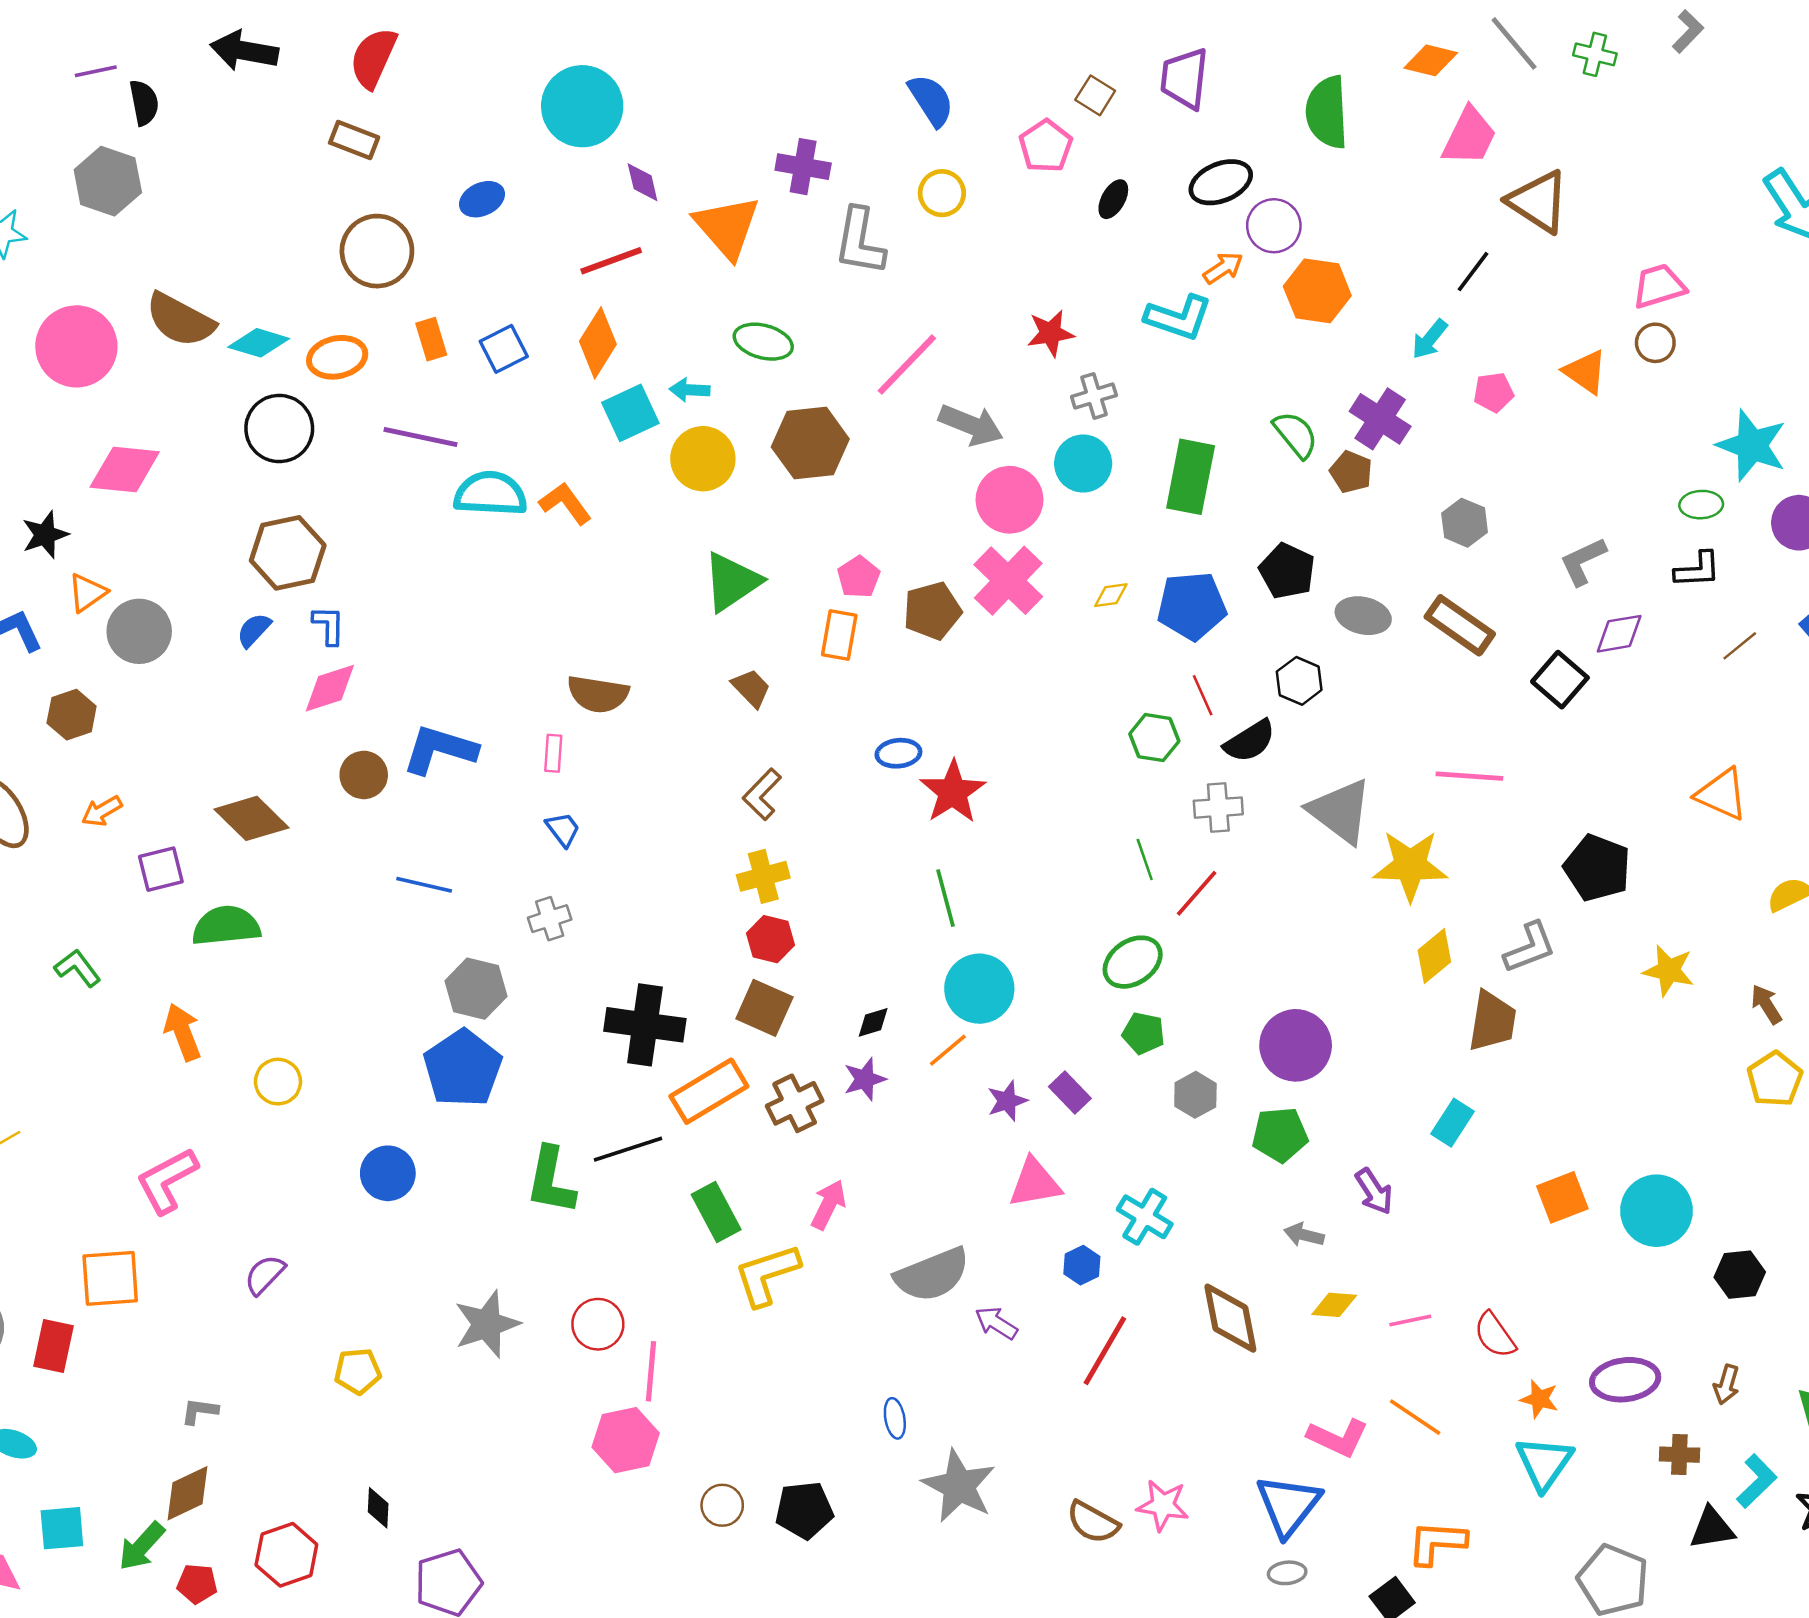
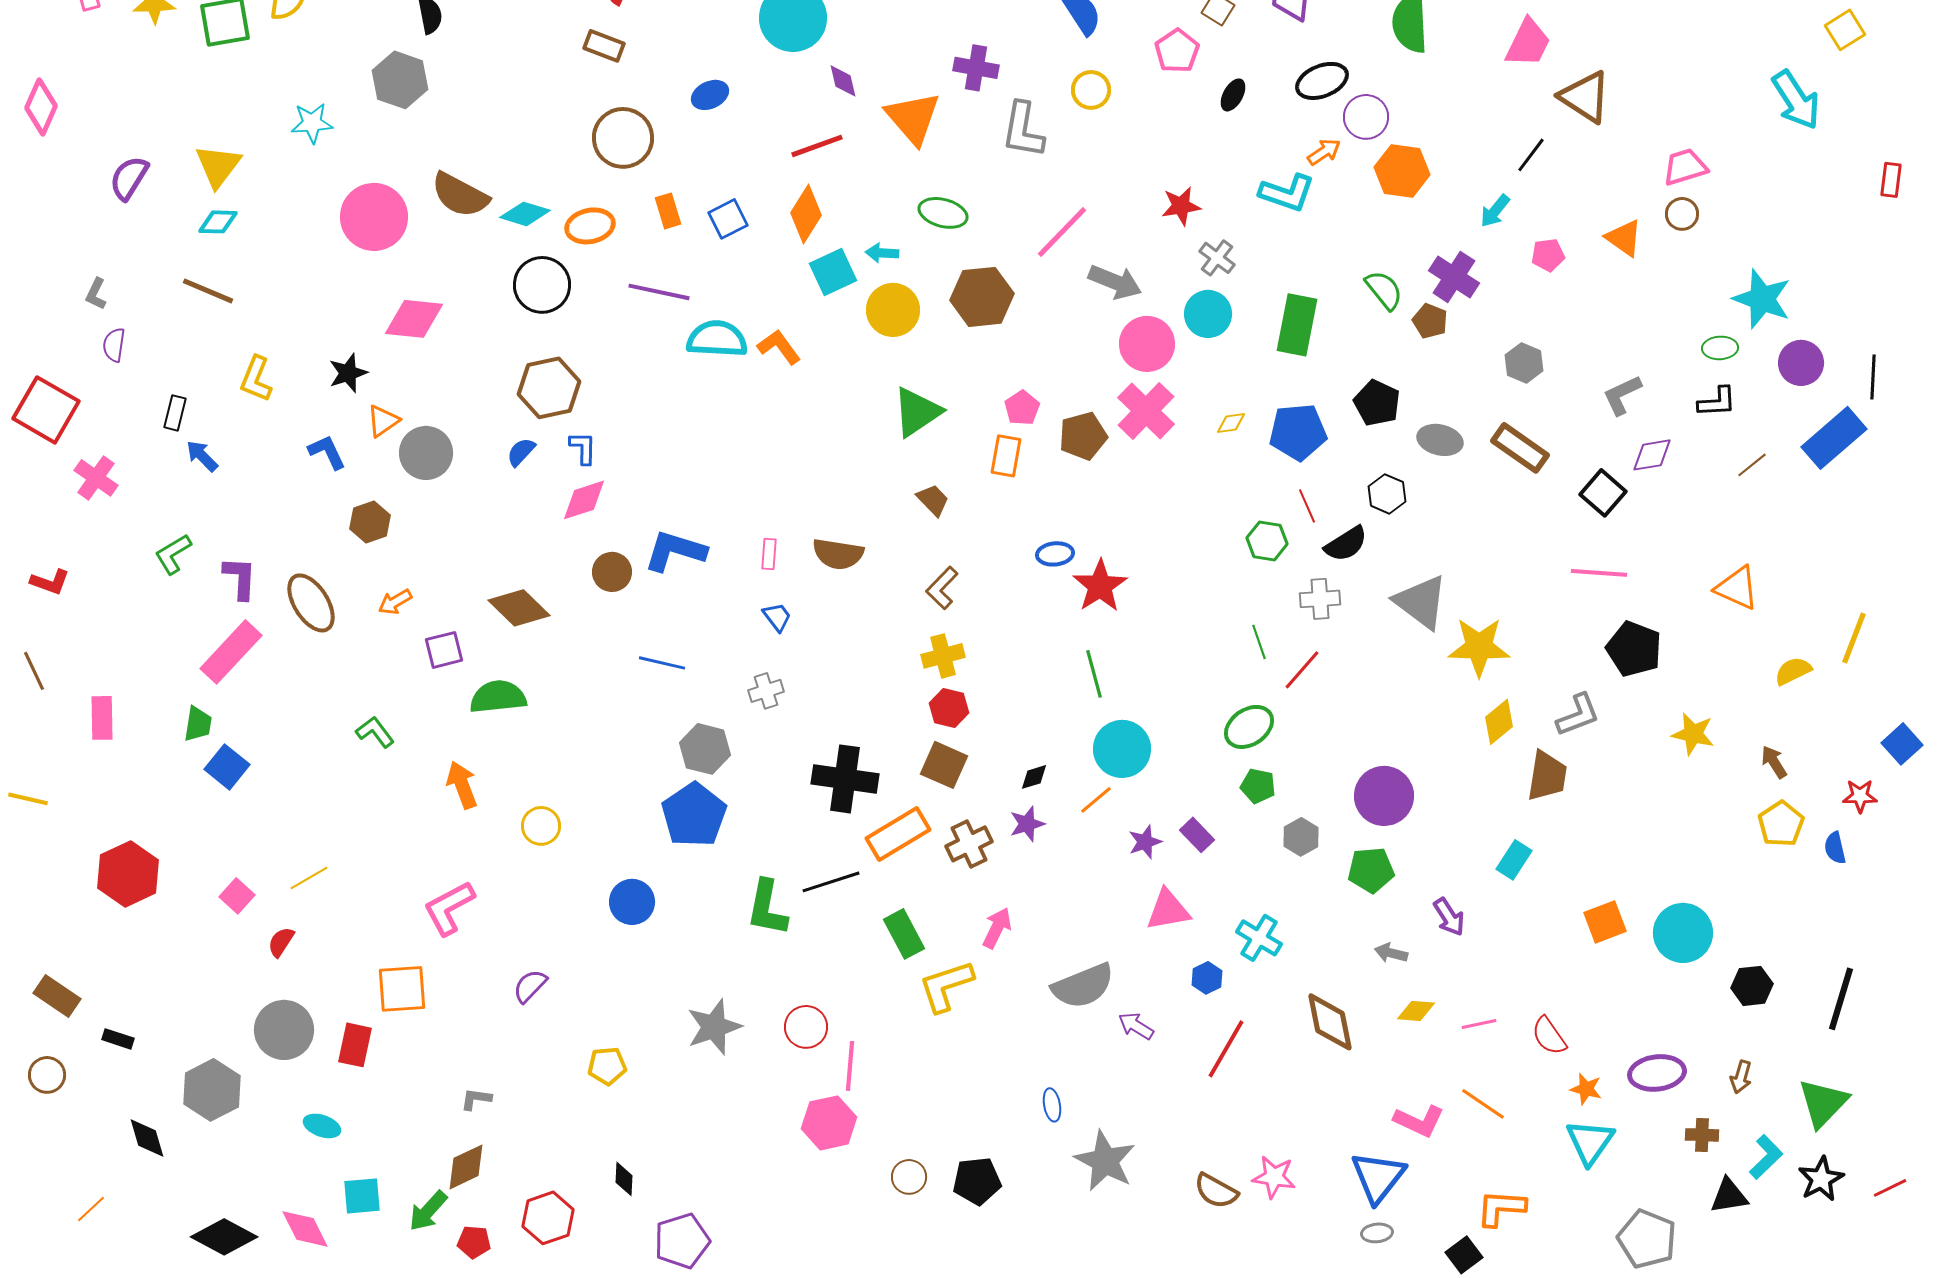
gray cross: (1094, 396) -> (1217, 258), turned -36
brown semicircle: (598, 694) -> (838, 554), moved
pink line: (1469, 776) -> (1599, 573), moved

